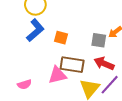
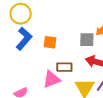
brown rectangle: (72, 65) -> (64, 67), size x0.7

